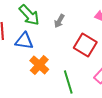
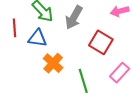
gray arrow: (59, 21) -> (74, 17), size x1.6

